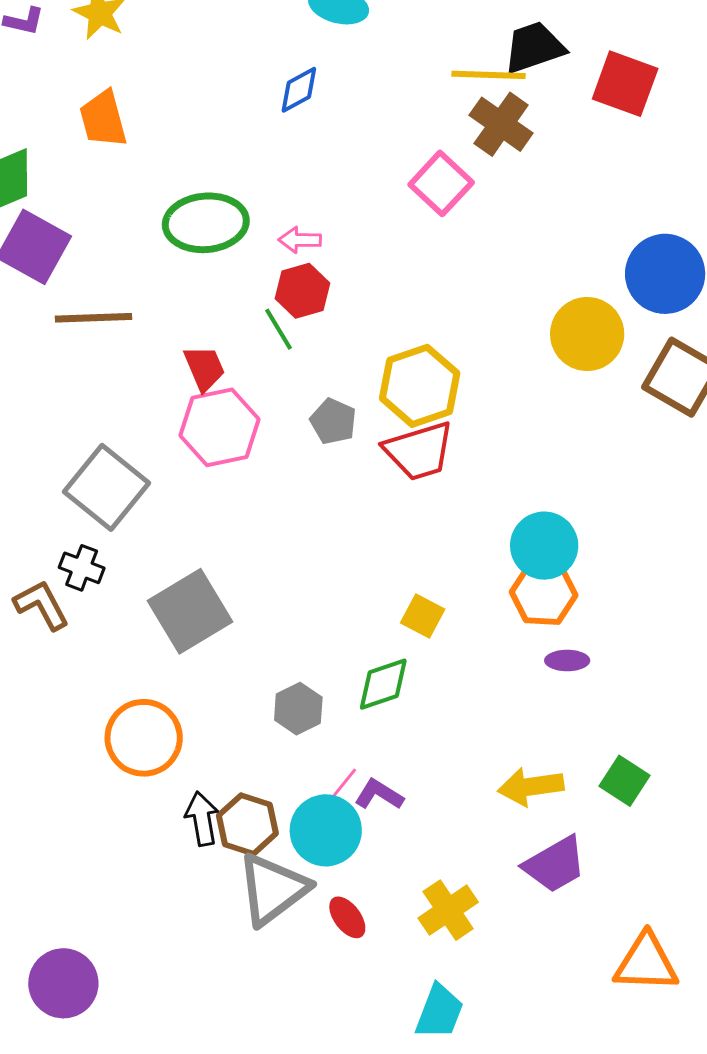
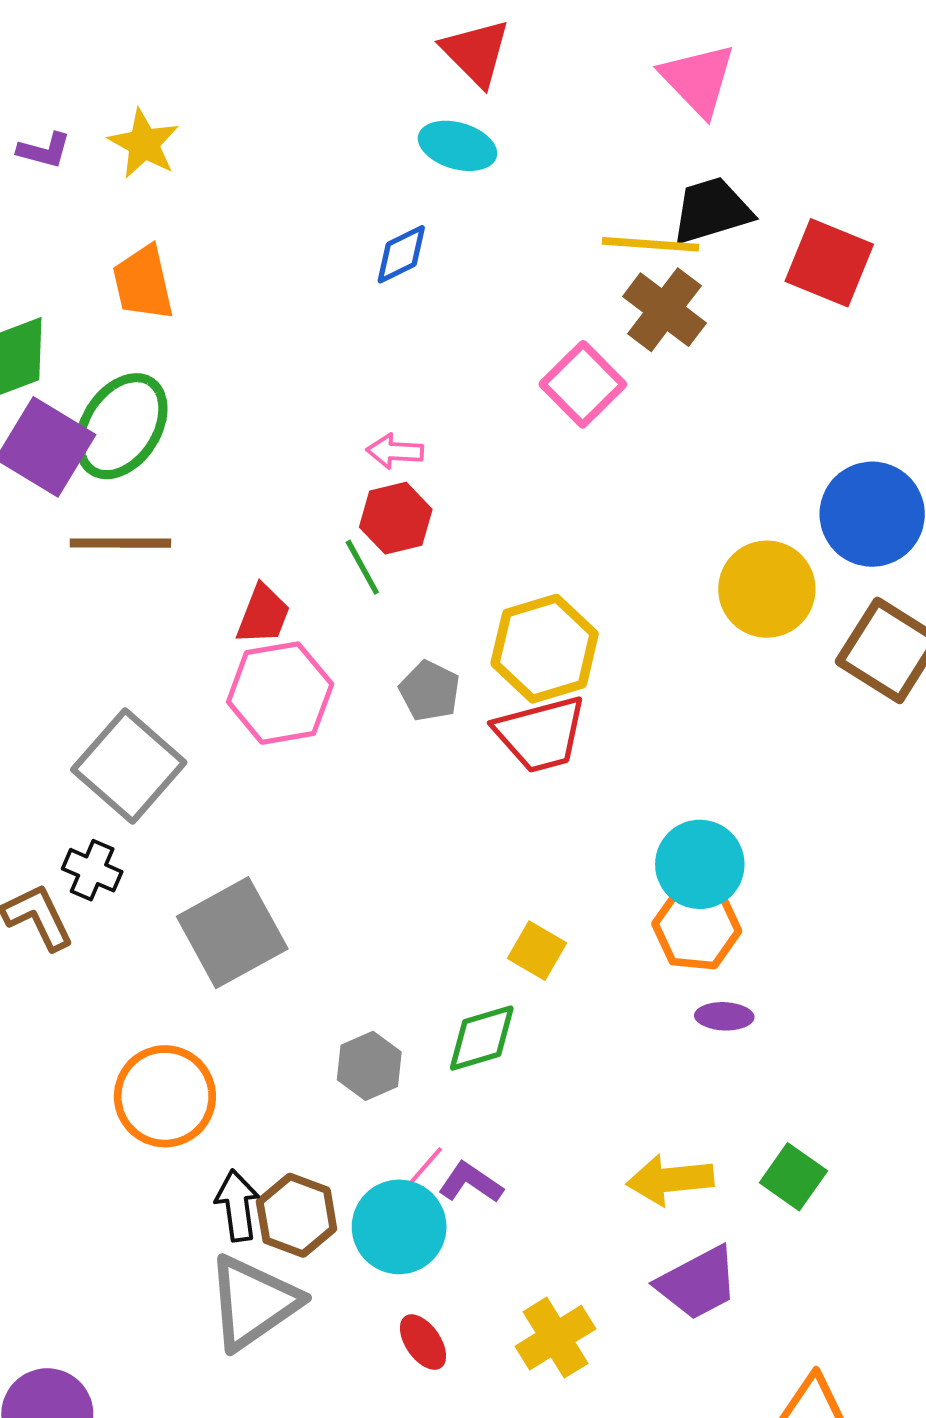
green ellipse: (206, 223) -> (121, 426), moved, turned -54
red trapezoid: (204, 368) -> (263, 615), turned 42
gray triangle: (273, 889) -> (253, 1302), moved

